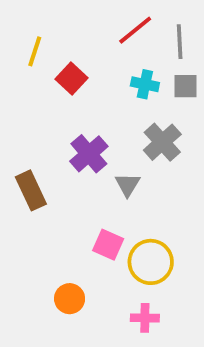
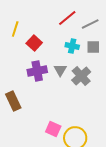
gray line: (180, 42) -> (90, 24), turned 66
purple cross: (89, 154) -> (37, 71), moved, turned 30
gray triangle: (127, 185) -> (60, 70), moved

